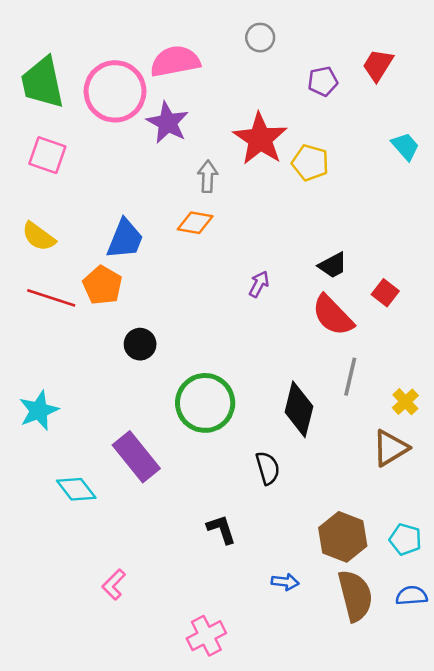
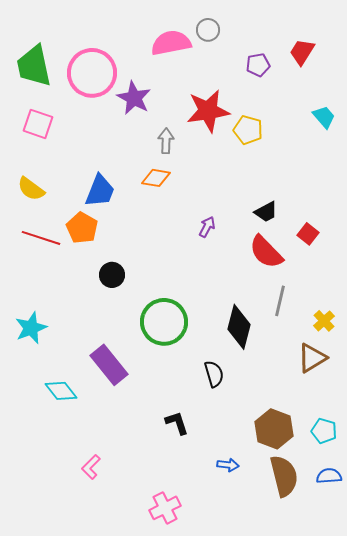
pink semicircle: (175, 61) -> (171, 43), moved
red star: (260, 139) -> (208, 111), turned 30

